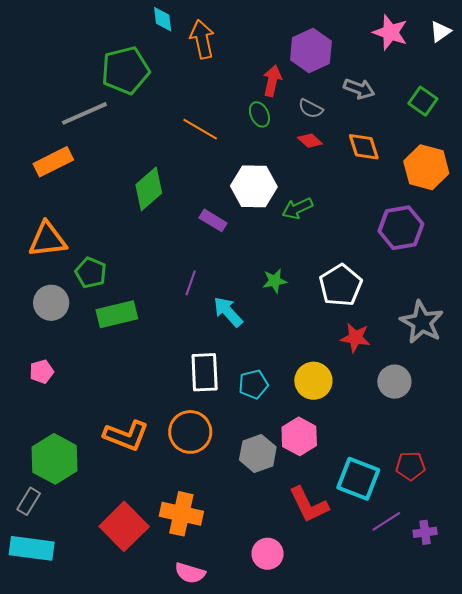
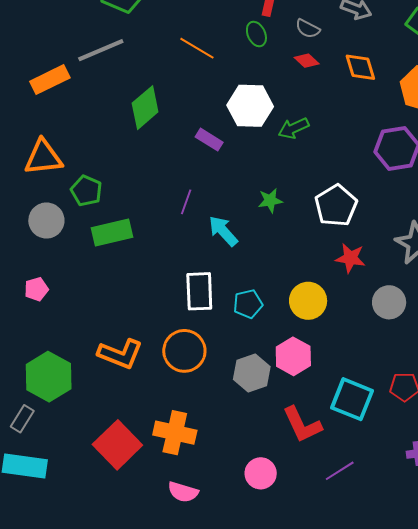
gray line: (84, 113) -> (101, 50), moved
purple line: (386, 521) -> (340, 471), moved

